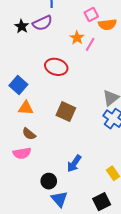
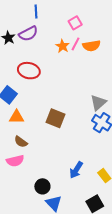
orange semicircle: (107, 24) -> (92, 46), moved
pink line: (90, 44) -> (75, 44), moved
red ellipse: (56, 67) -> (29, 71), moved
blue arrow: (74, 163) -> (76, 170), moved

